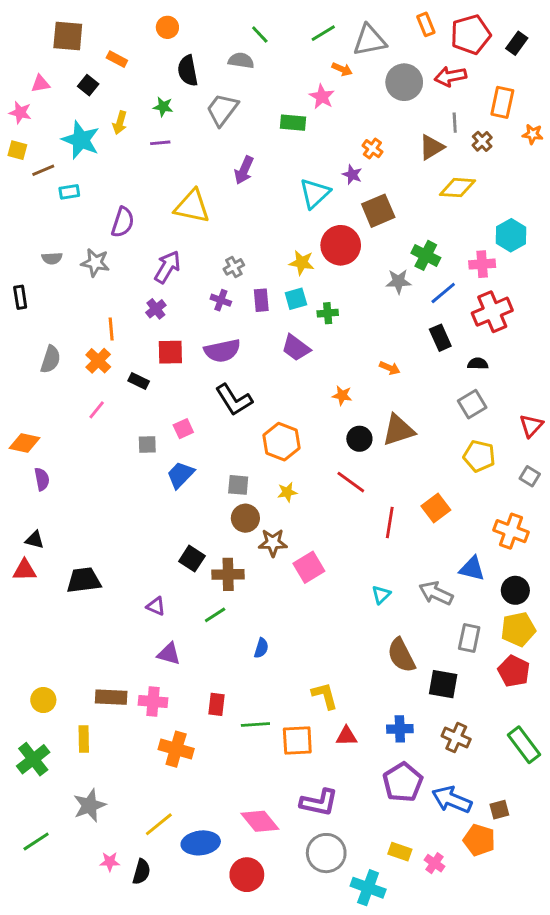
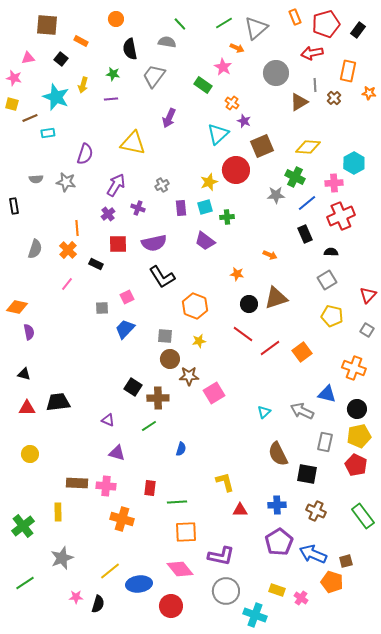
gray triangle: (370, 40) -> (256, 28), turned -30
gray circle: (404, 82) -> (276, 73), moved
green rectangle: (293, 123) -> (203, 85), turned 30
orange cross: (372, 149) -> (232, 103), moved
yellow diamond: (458, 188) -> (308, 147), moved
yellow star: (302, 263) -> (209, 182), turned -30
purple cross: (221, 300) -> (138, 208), moved
red line: (390, 522) -> (270, 348), moved, turned 45
red triangle: (25, 570) -> (27, 408), moved
yellow circle: (43, 700) -> (30, 454), moved
orange square: (297, 740) -> (186, 532), moved

